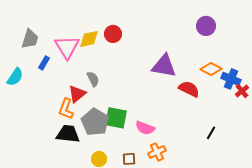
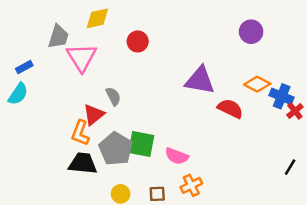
gray trapezoid: (30, 39) -> (58, 37), moved
yellow diamond: (89, 39) -> (97, 18), moved
blue rectangle: (44, 63) -> (24, 67), moved, turned 32
black line: (211, 133) -> (290, 167), moved

